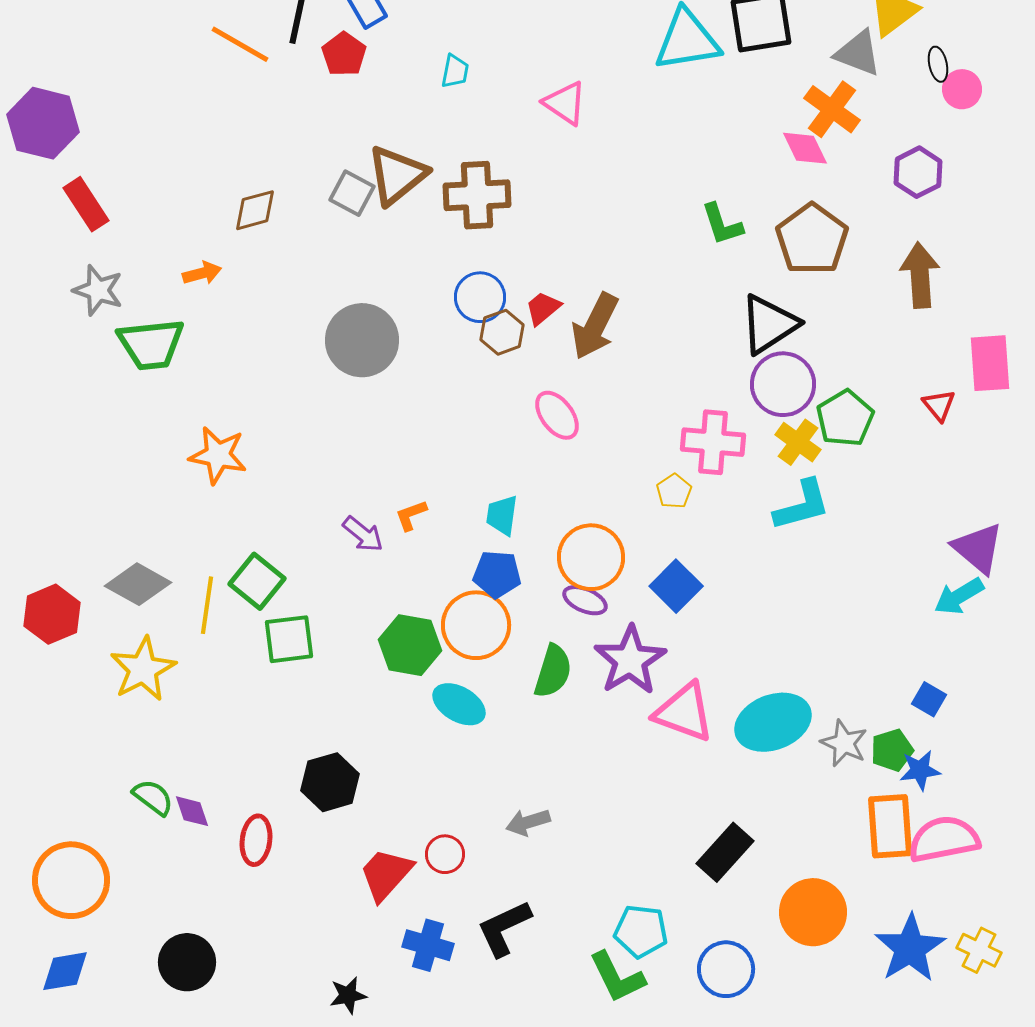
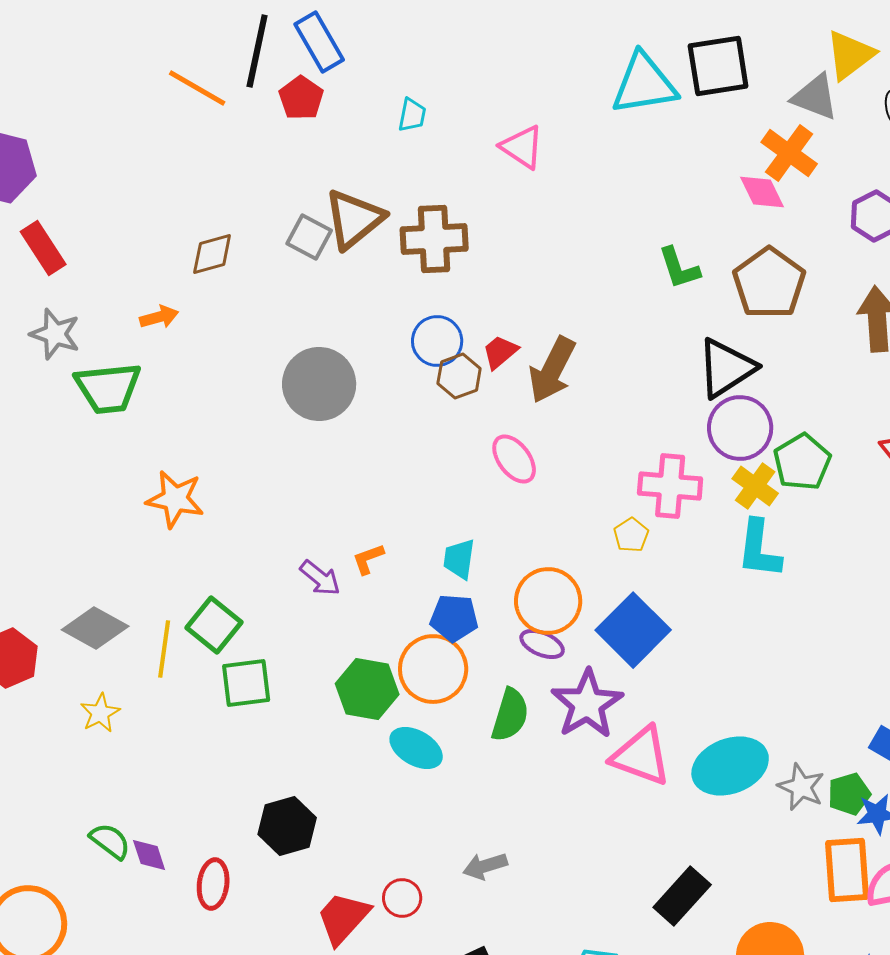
cyan L-shape: (802, 505) -> (759, 549), turned 112
blue square: (676, 586) -> (633, 630), size x1.4
yellow star: (143, 669) -> (100, 713), size x0.6

